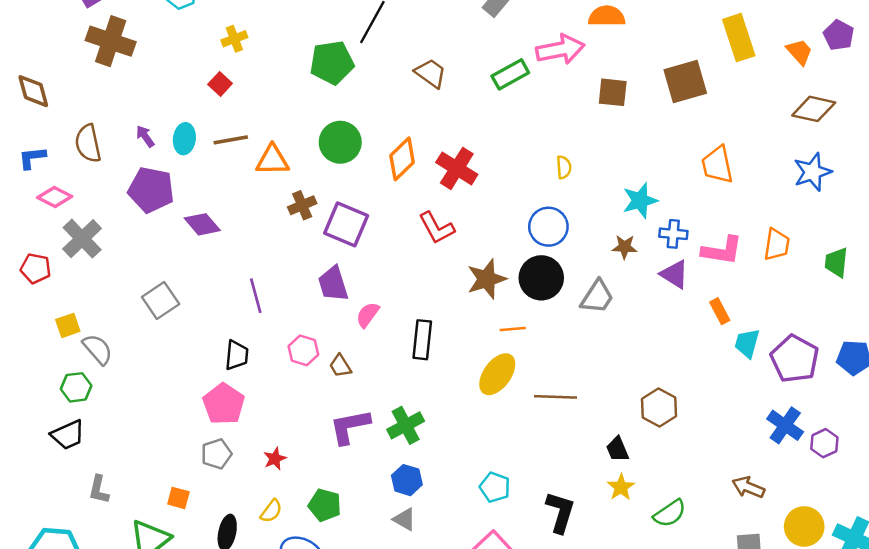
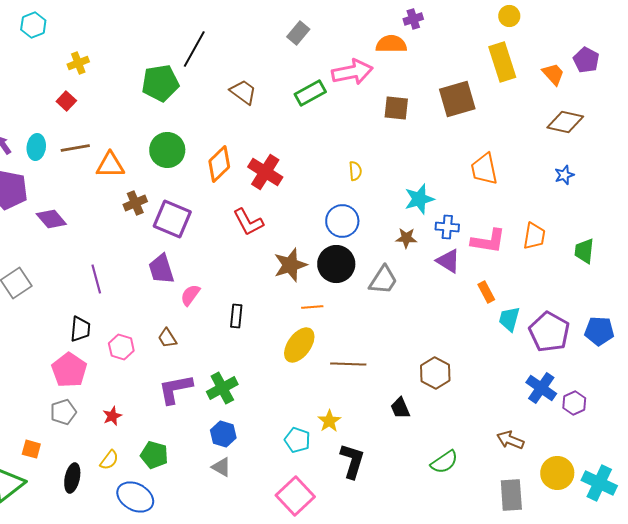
blue star: (812, 172) -> (564, 175), size x0.6
black rectangle: (422, 340) -> (236, 316), size x0.7
pink hexagon: (303, 350) -> (121, 347), moved
yellow star: (621, 487) -> (329, 421), moved

